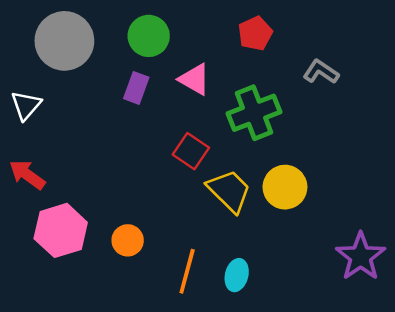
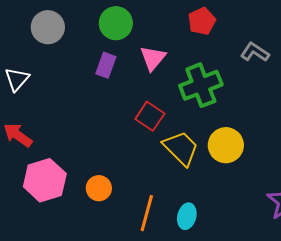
gray circle: (64, 41) -> (48, 27), size x0.7
pink triangle: (195, 79) -> (153, 58), turned 40

